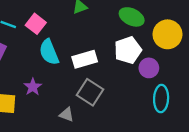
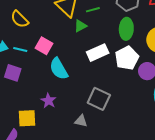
green ellipse: (132, 17) -> (126, 29), turned 75
white rectangle: (85, 59) -> (98, 53), moved

